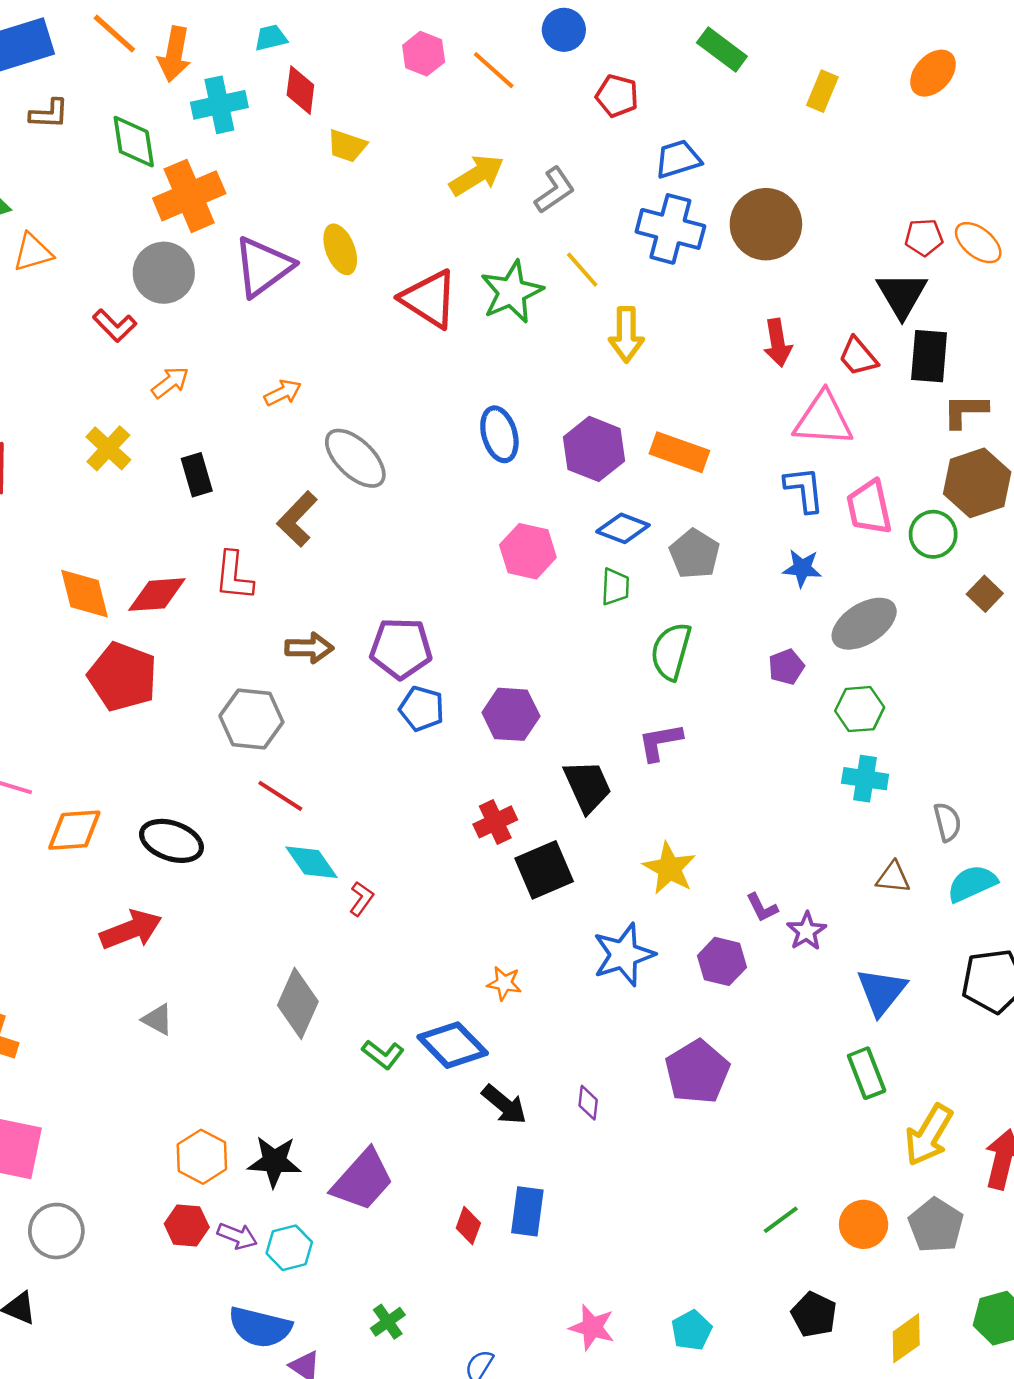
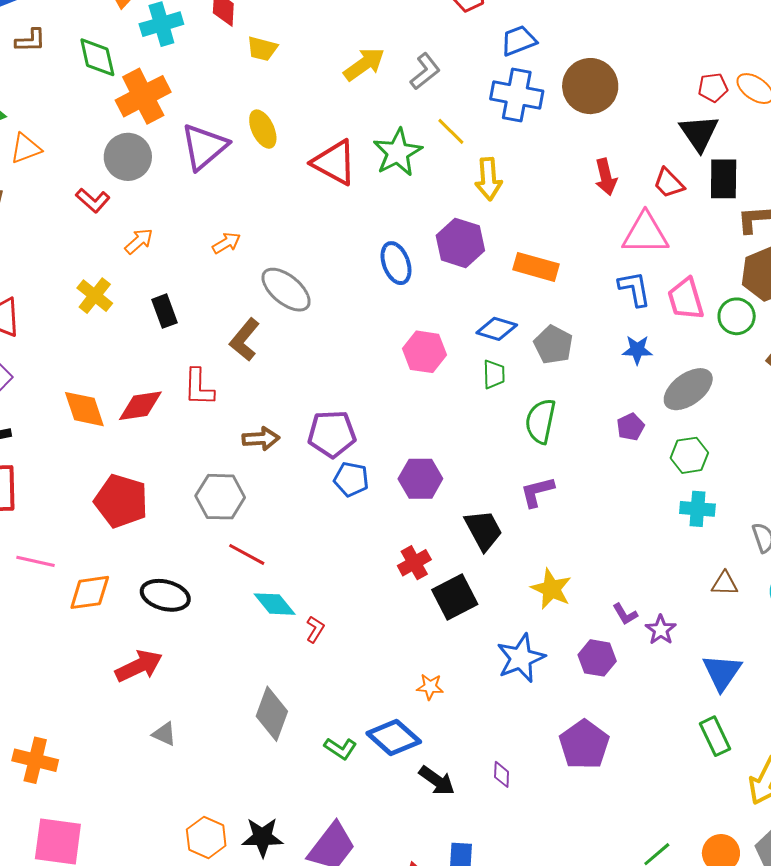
purple hexagon: (594, 449) -> (460, 243), moved
red pentagon: (123, 677) -> (121, 501), moved

